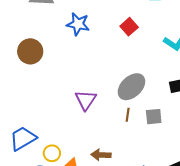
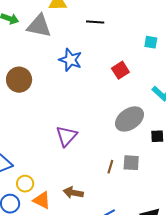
gray ellipse: (131, 87) -> (130, 119), moved
brown line: (128, 115) -> (110, 167), moved

